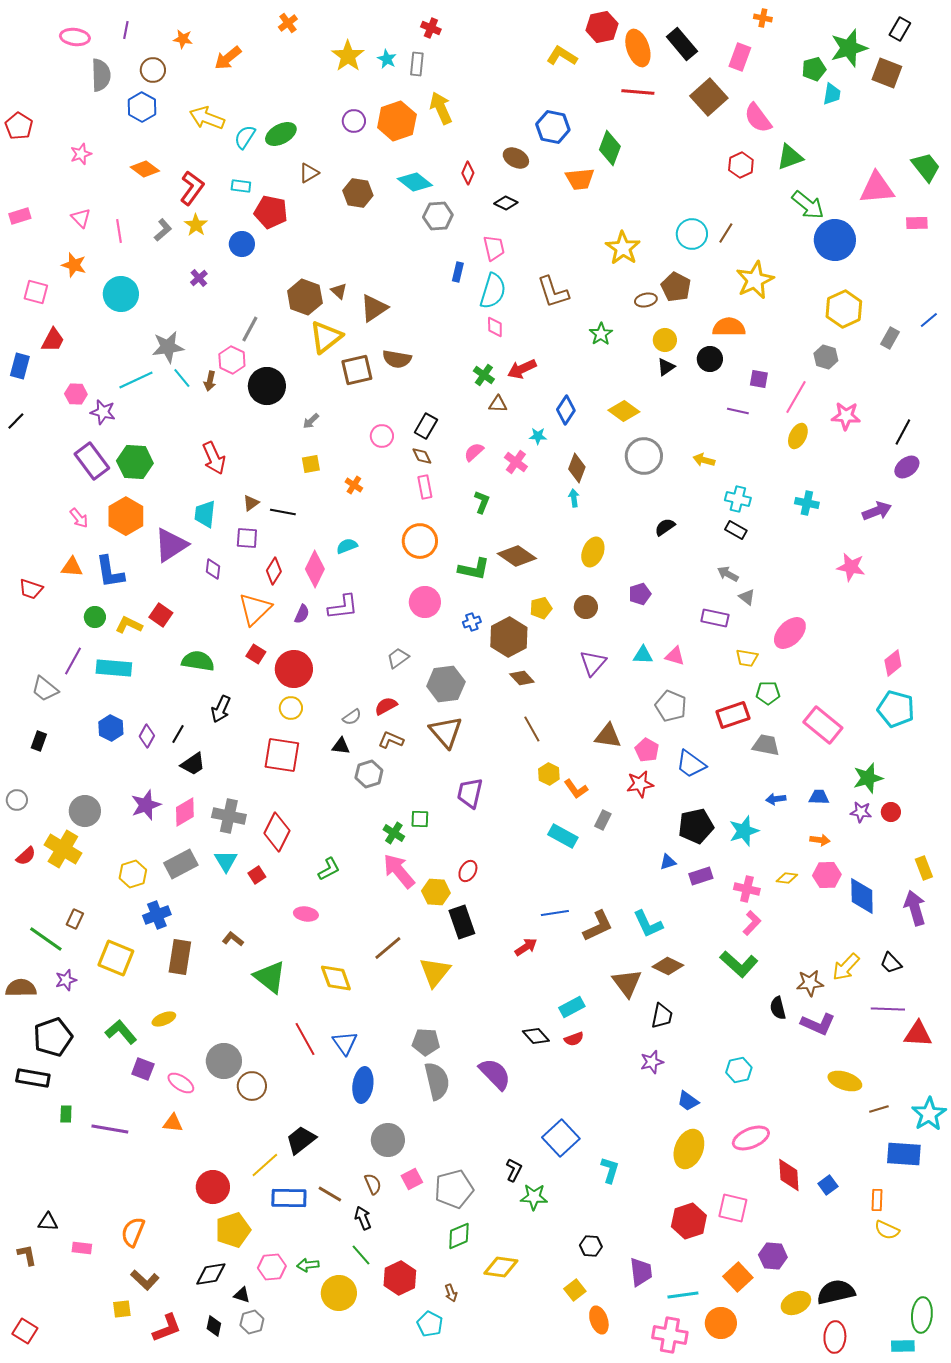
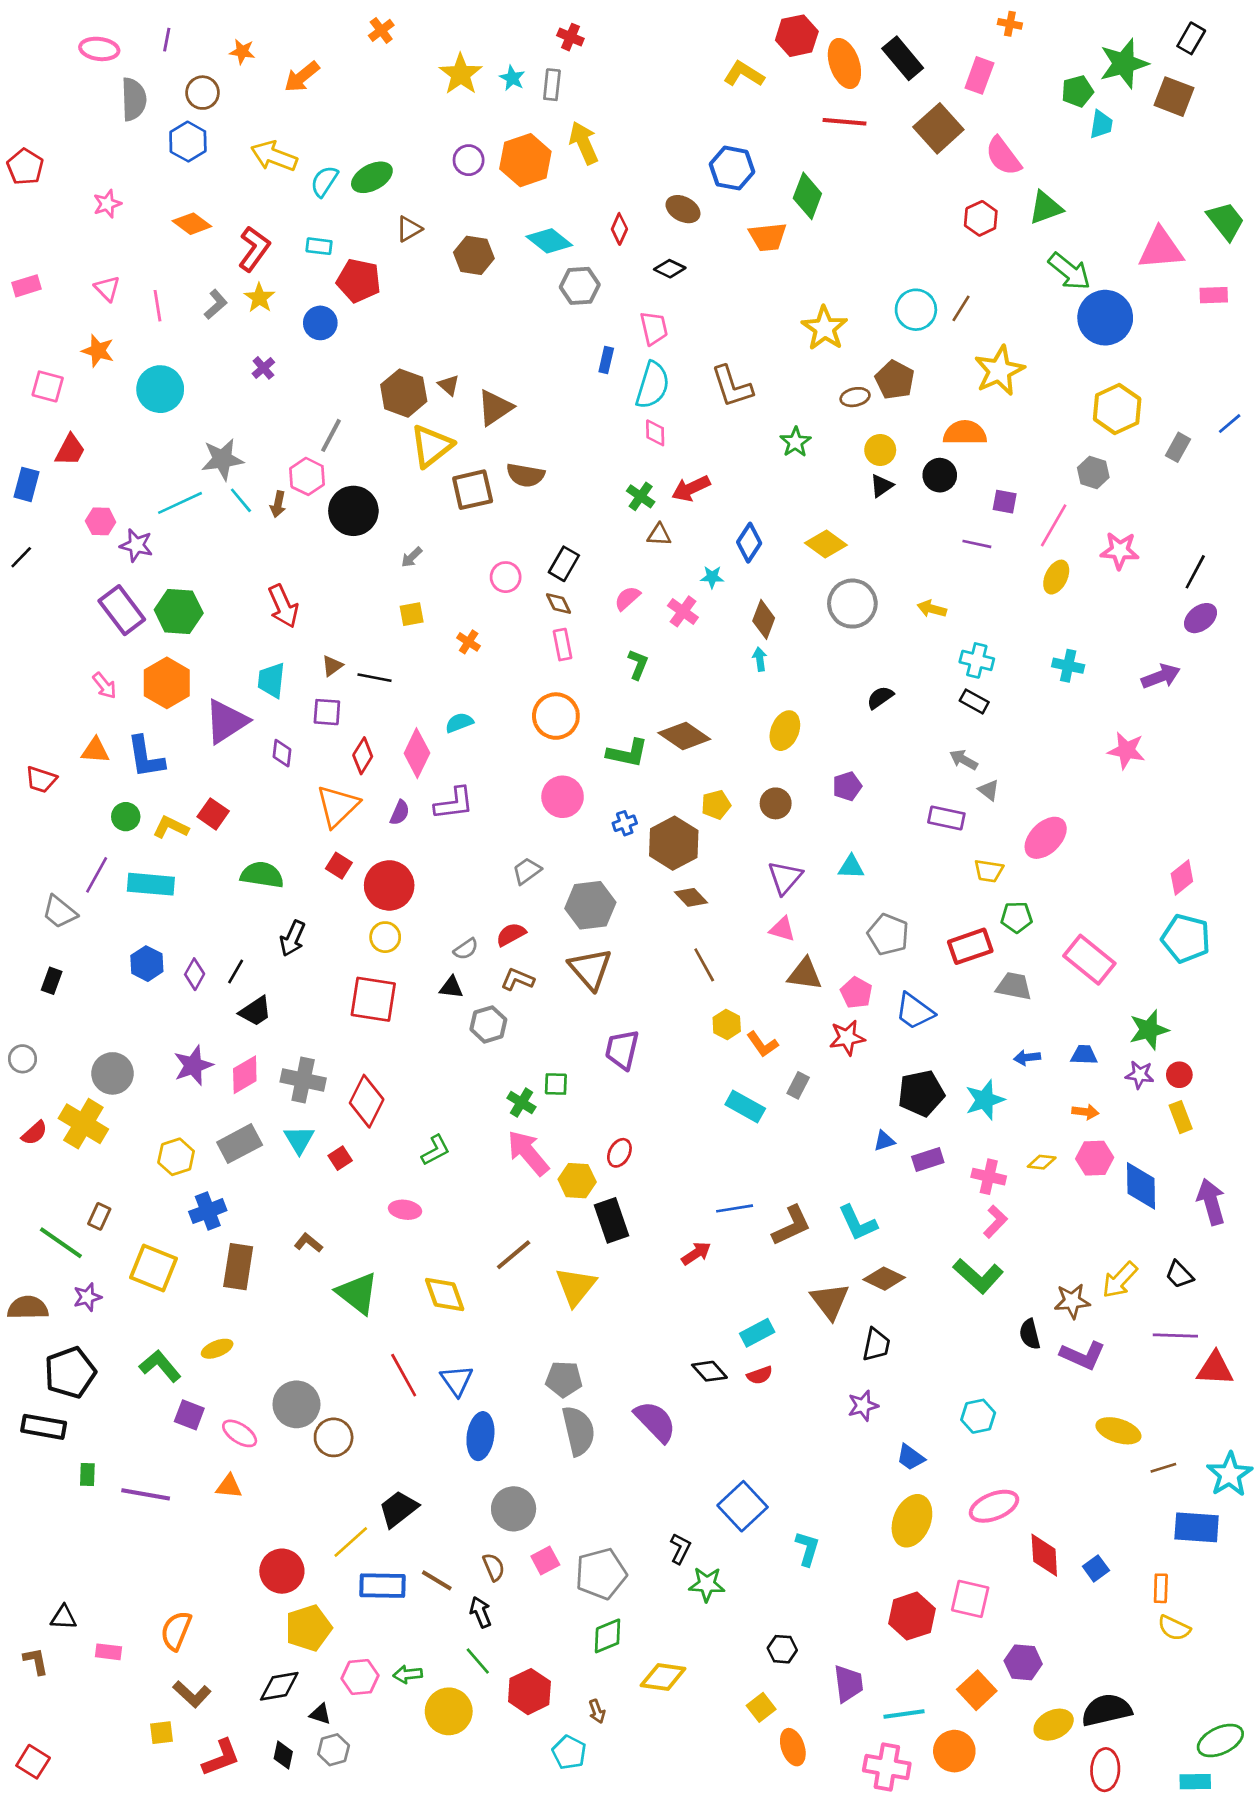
pink triangle: (675, 656) -> (782, 929), moved
yellow rectangle: (924, 868) -> (1181, 1117), moved
green ellipse: (922, 1315) -> (1220, 1741), turned 60

